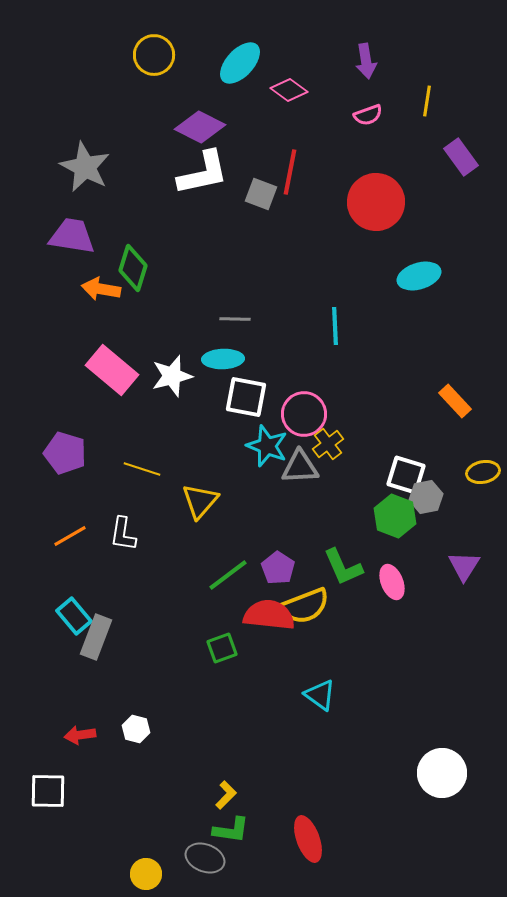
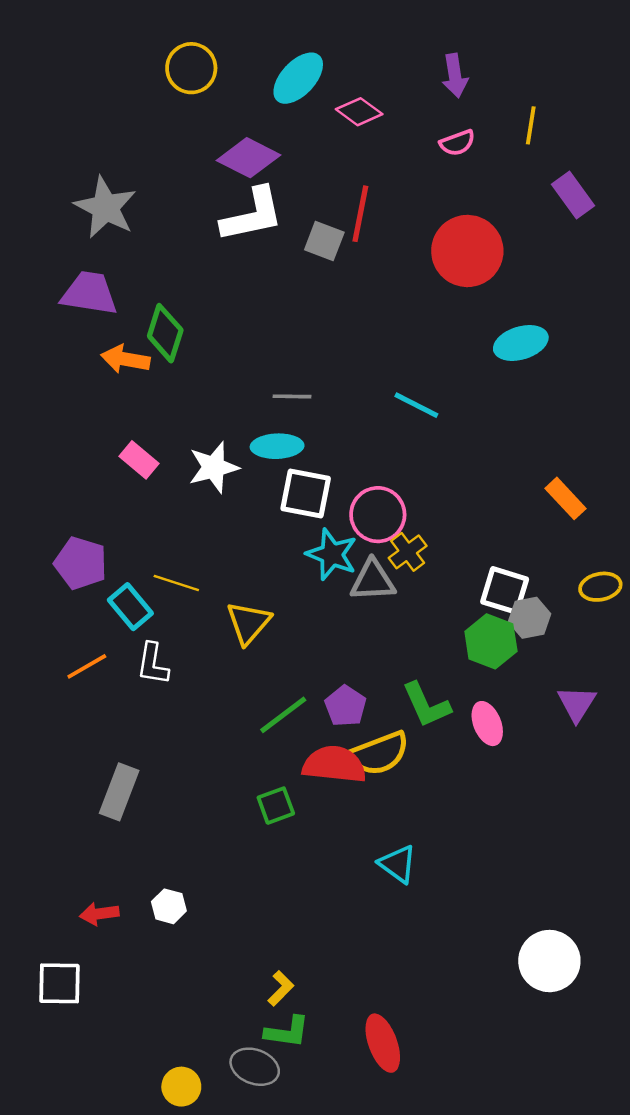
cyan line: (335, 326) -> (416, 405), turned -60
pink rectangle: (112, 370) -> (139, 460), size x0.6
cyan rectangle: (74, 616) -> (130, 607), moved

